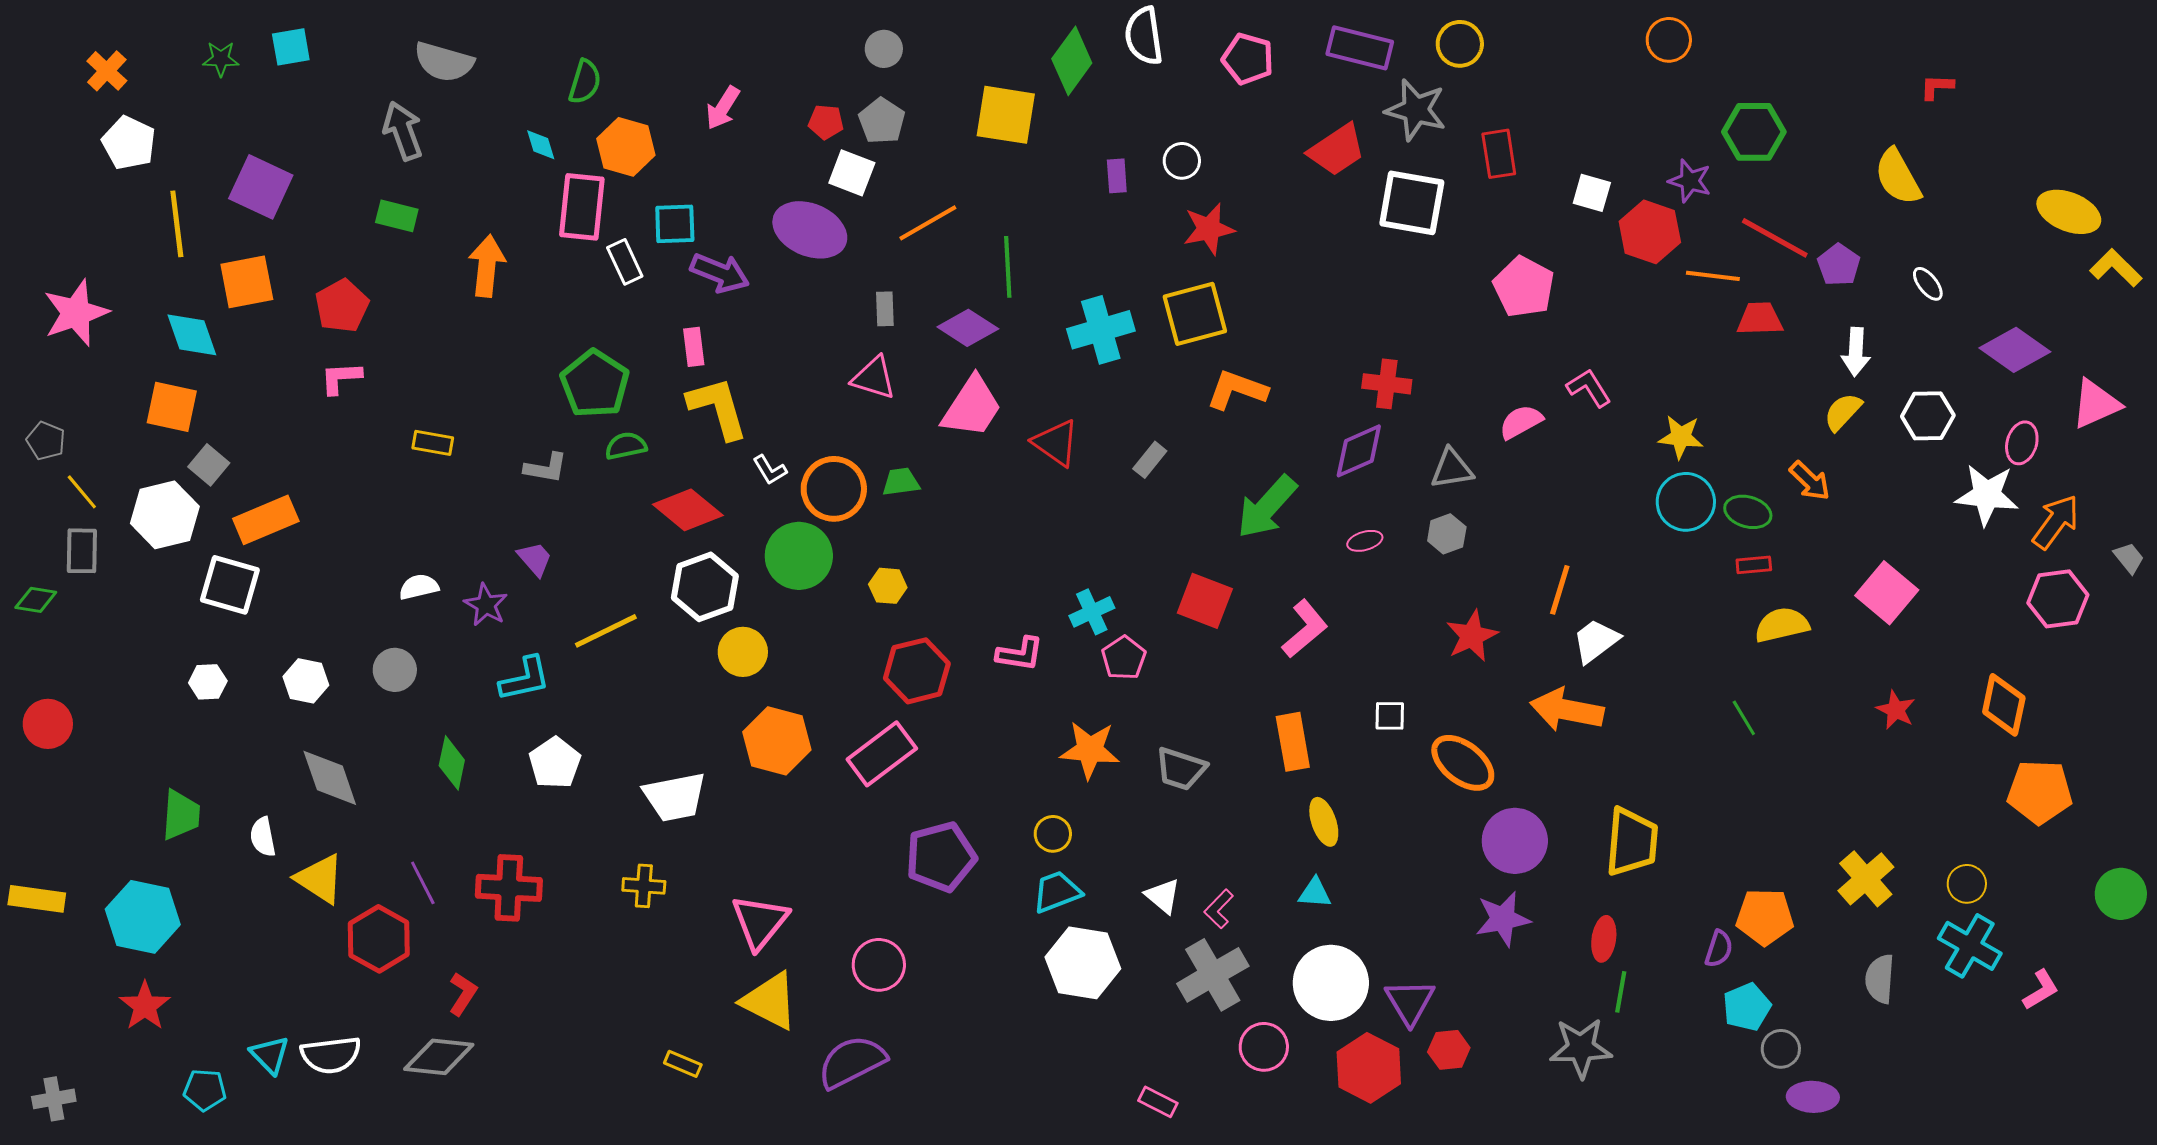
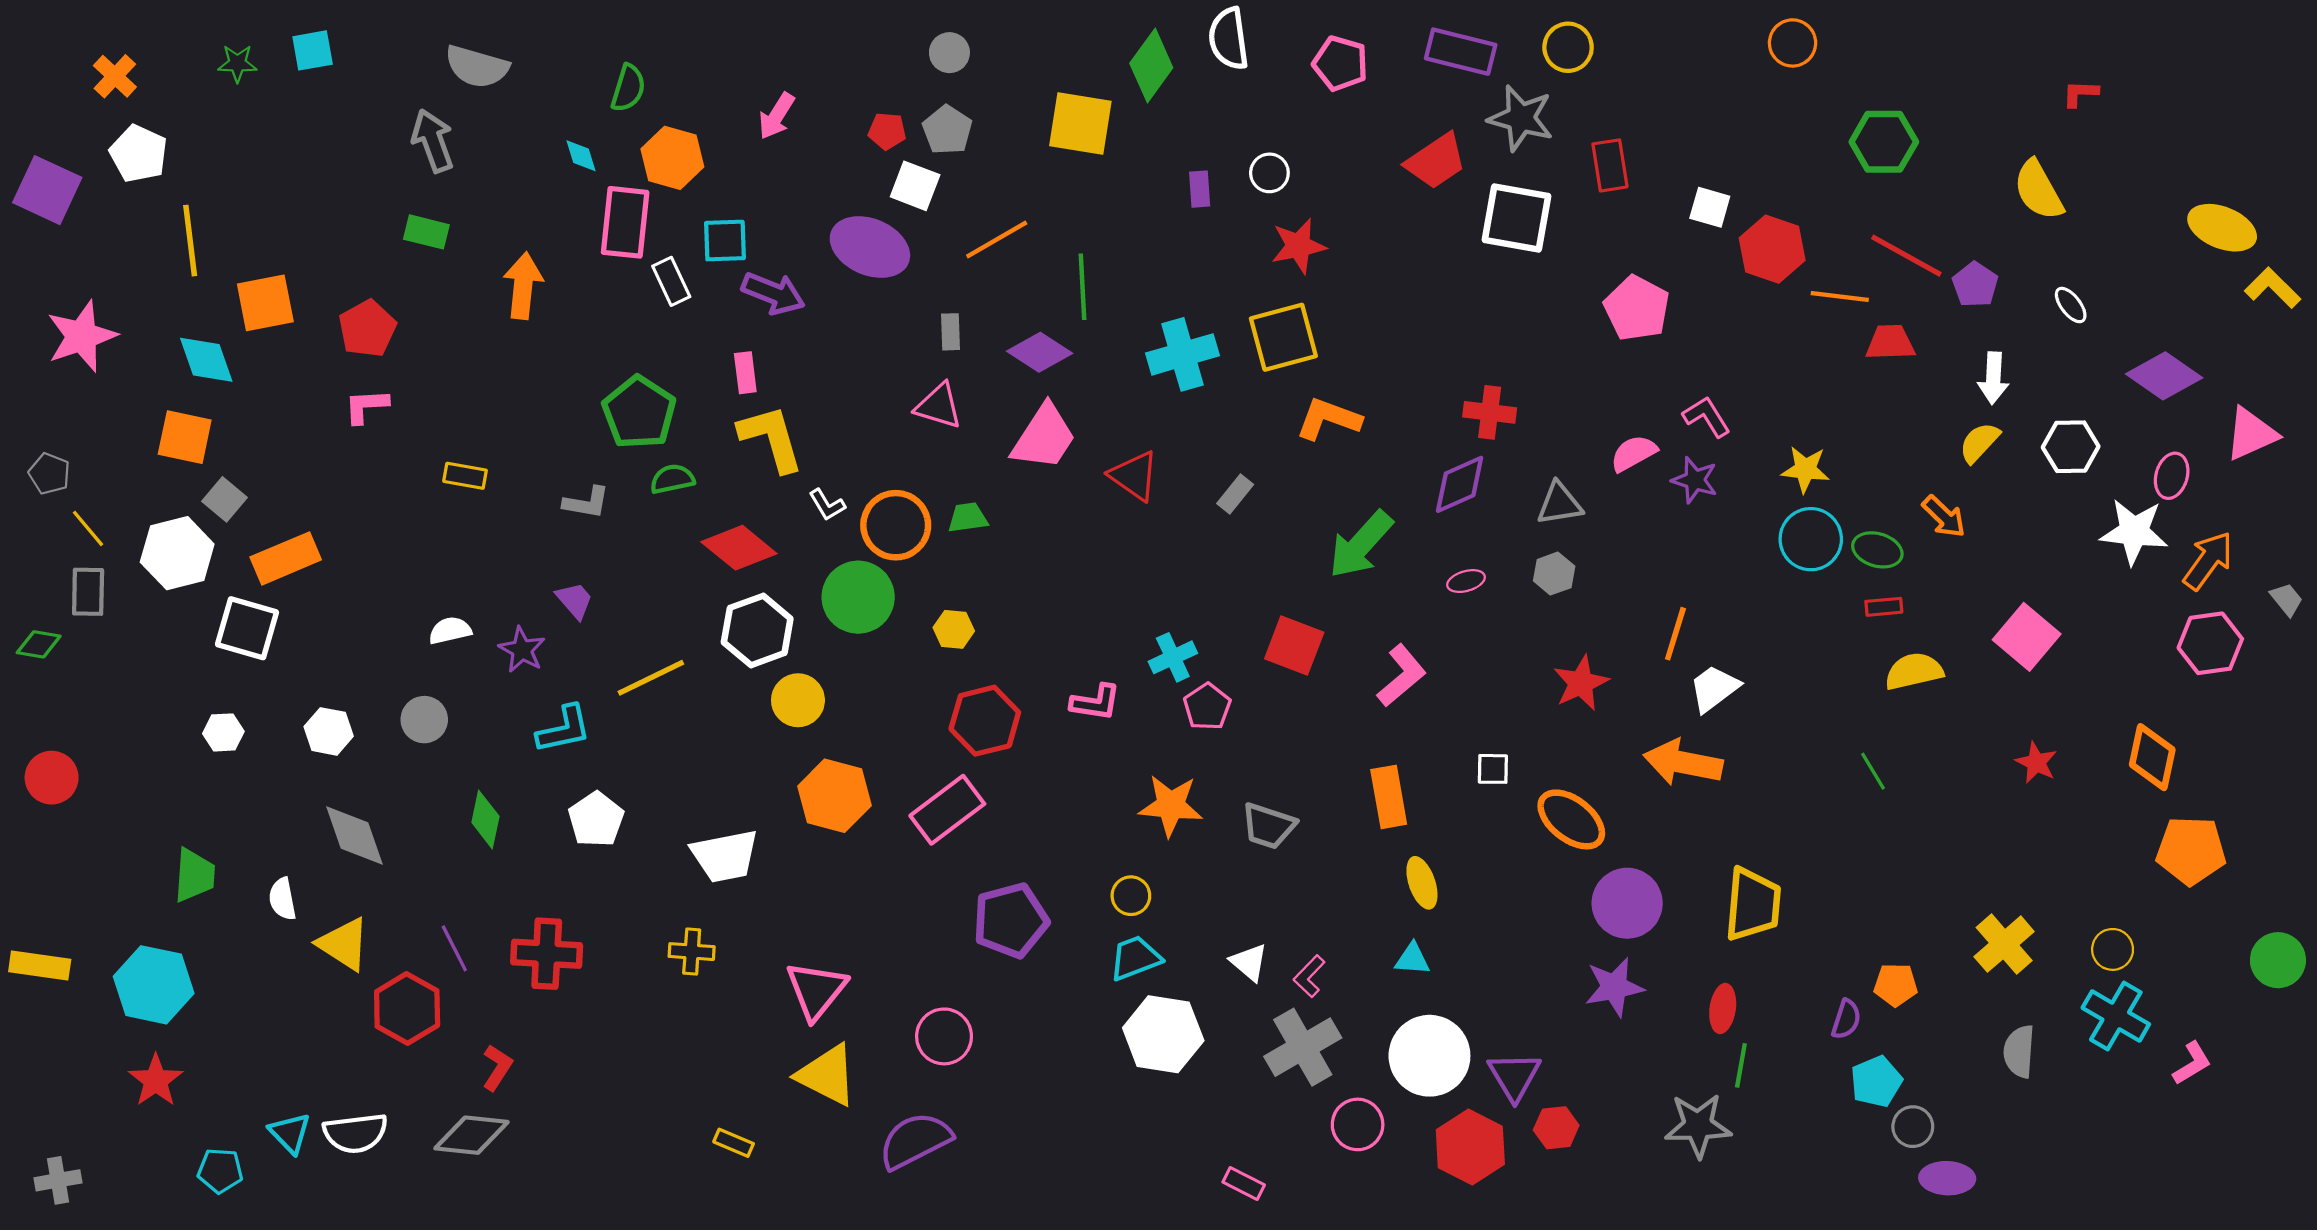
purple star: (1690, 181) -> (1695, 480), moved
purple square: (261, 187) -> (47, 190), moved
orange pentagon: (1765, 917) -> (1896, 985), size x0.7

